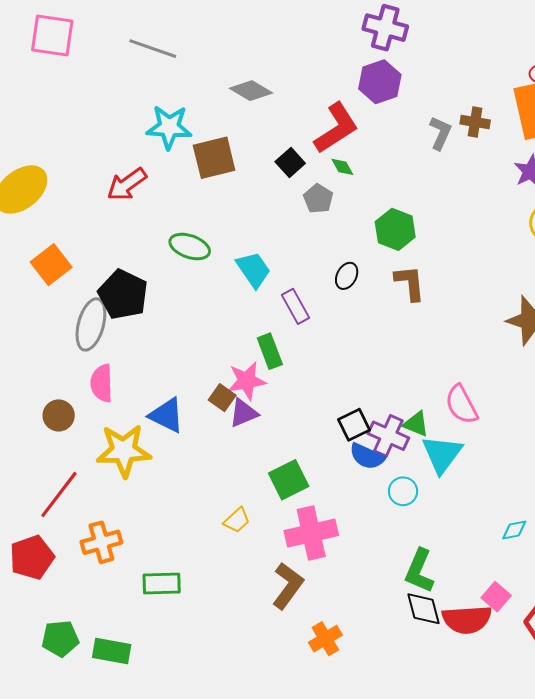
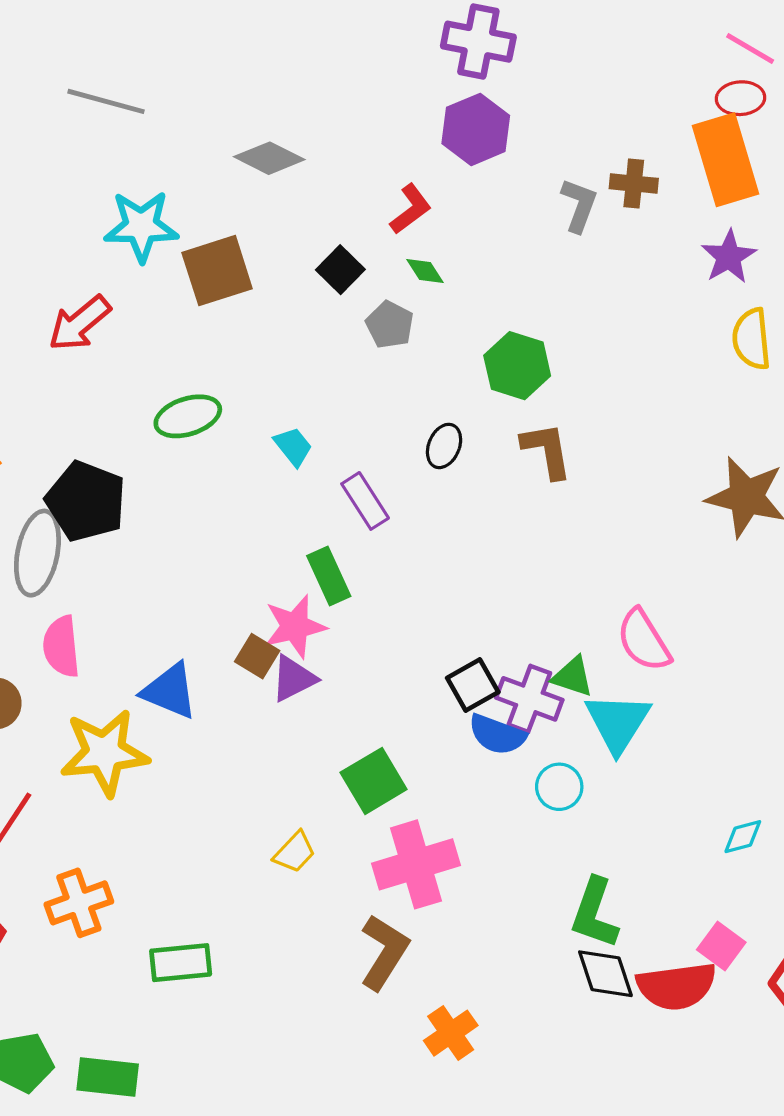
red L-shape: (336, 128) -> (411, 209), size x0.6
green ellipse: (190, 247) -> (188, 416), turned -33
cyan trapezoid: (253, 270) -> (293, 446), size x0.7

